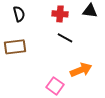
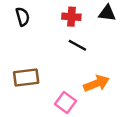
brown rectangle: (15, 47) -> (26, 77), moved

